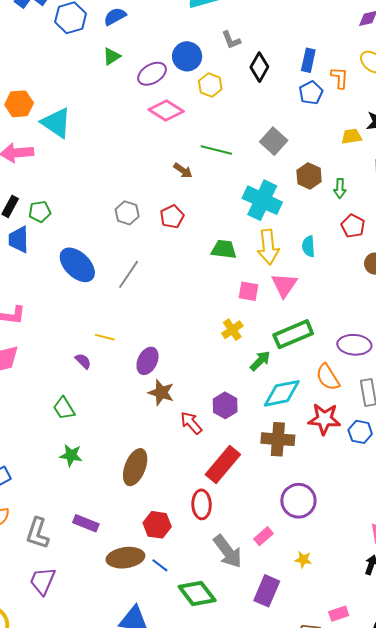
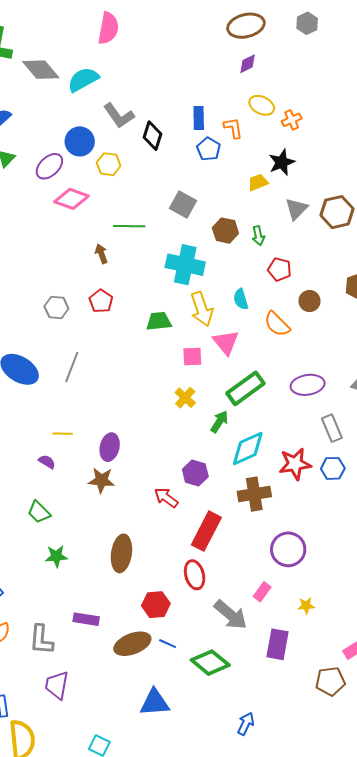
gray L-shape: (231, 40) -> (119, 116), size x1.5
brown arrow: (183, 171) -> (101, 254), turned -132
orange semicircle: (328, 377) -> (277, 324), moved
brown star: (161, 393) -> (102, 480), moved

